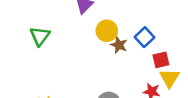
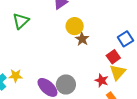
blue square: (145, 37) -> (125, 39), moved
red square: (161, 60) -> (113, 57), turned -32

